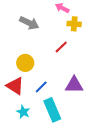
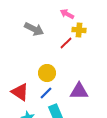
red line: (61, 47) -> (66, 43), moved
yellow circle: (25, 63) -> (47, 73), moved

